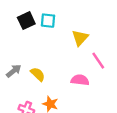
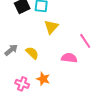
yellow triangle: (80, 38) -> (51, 27), moved

